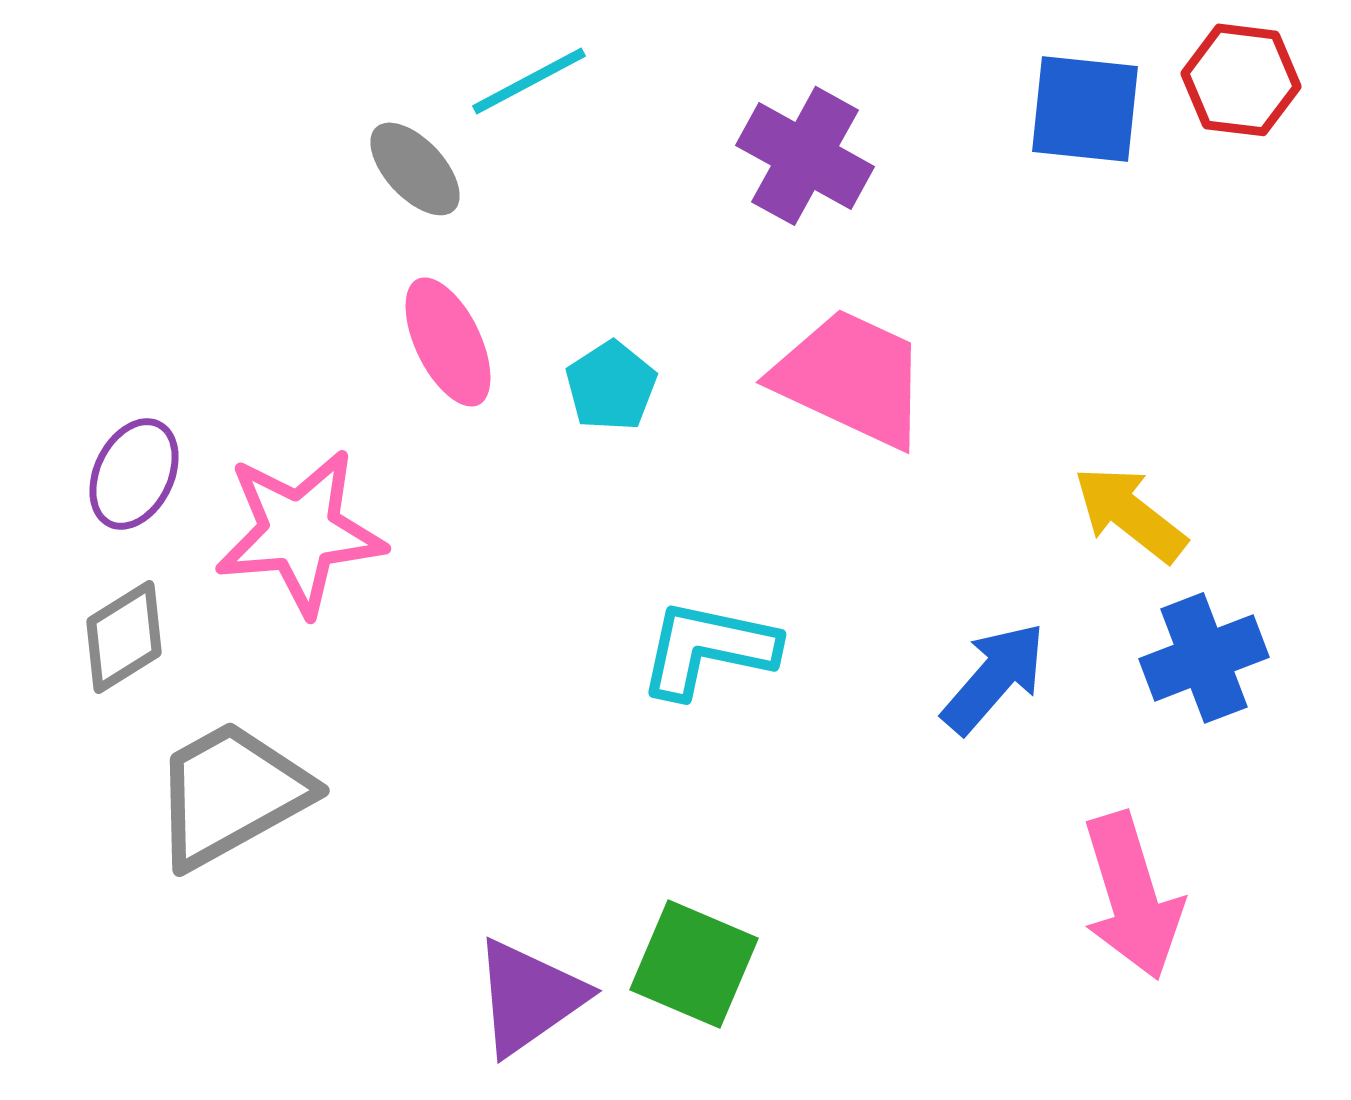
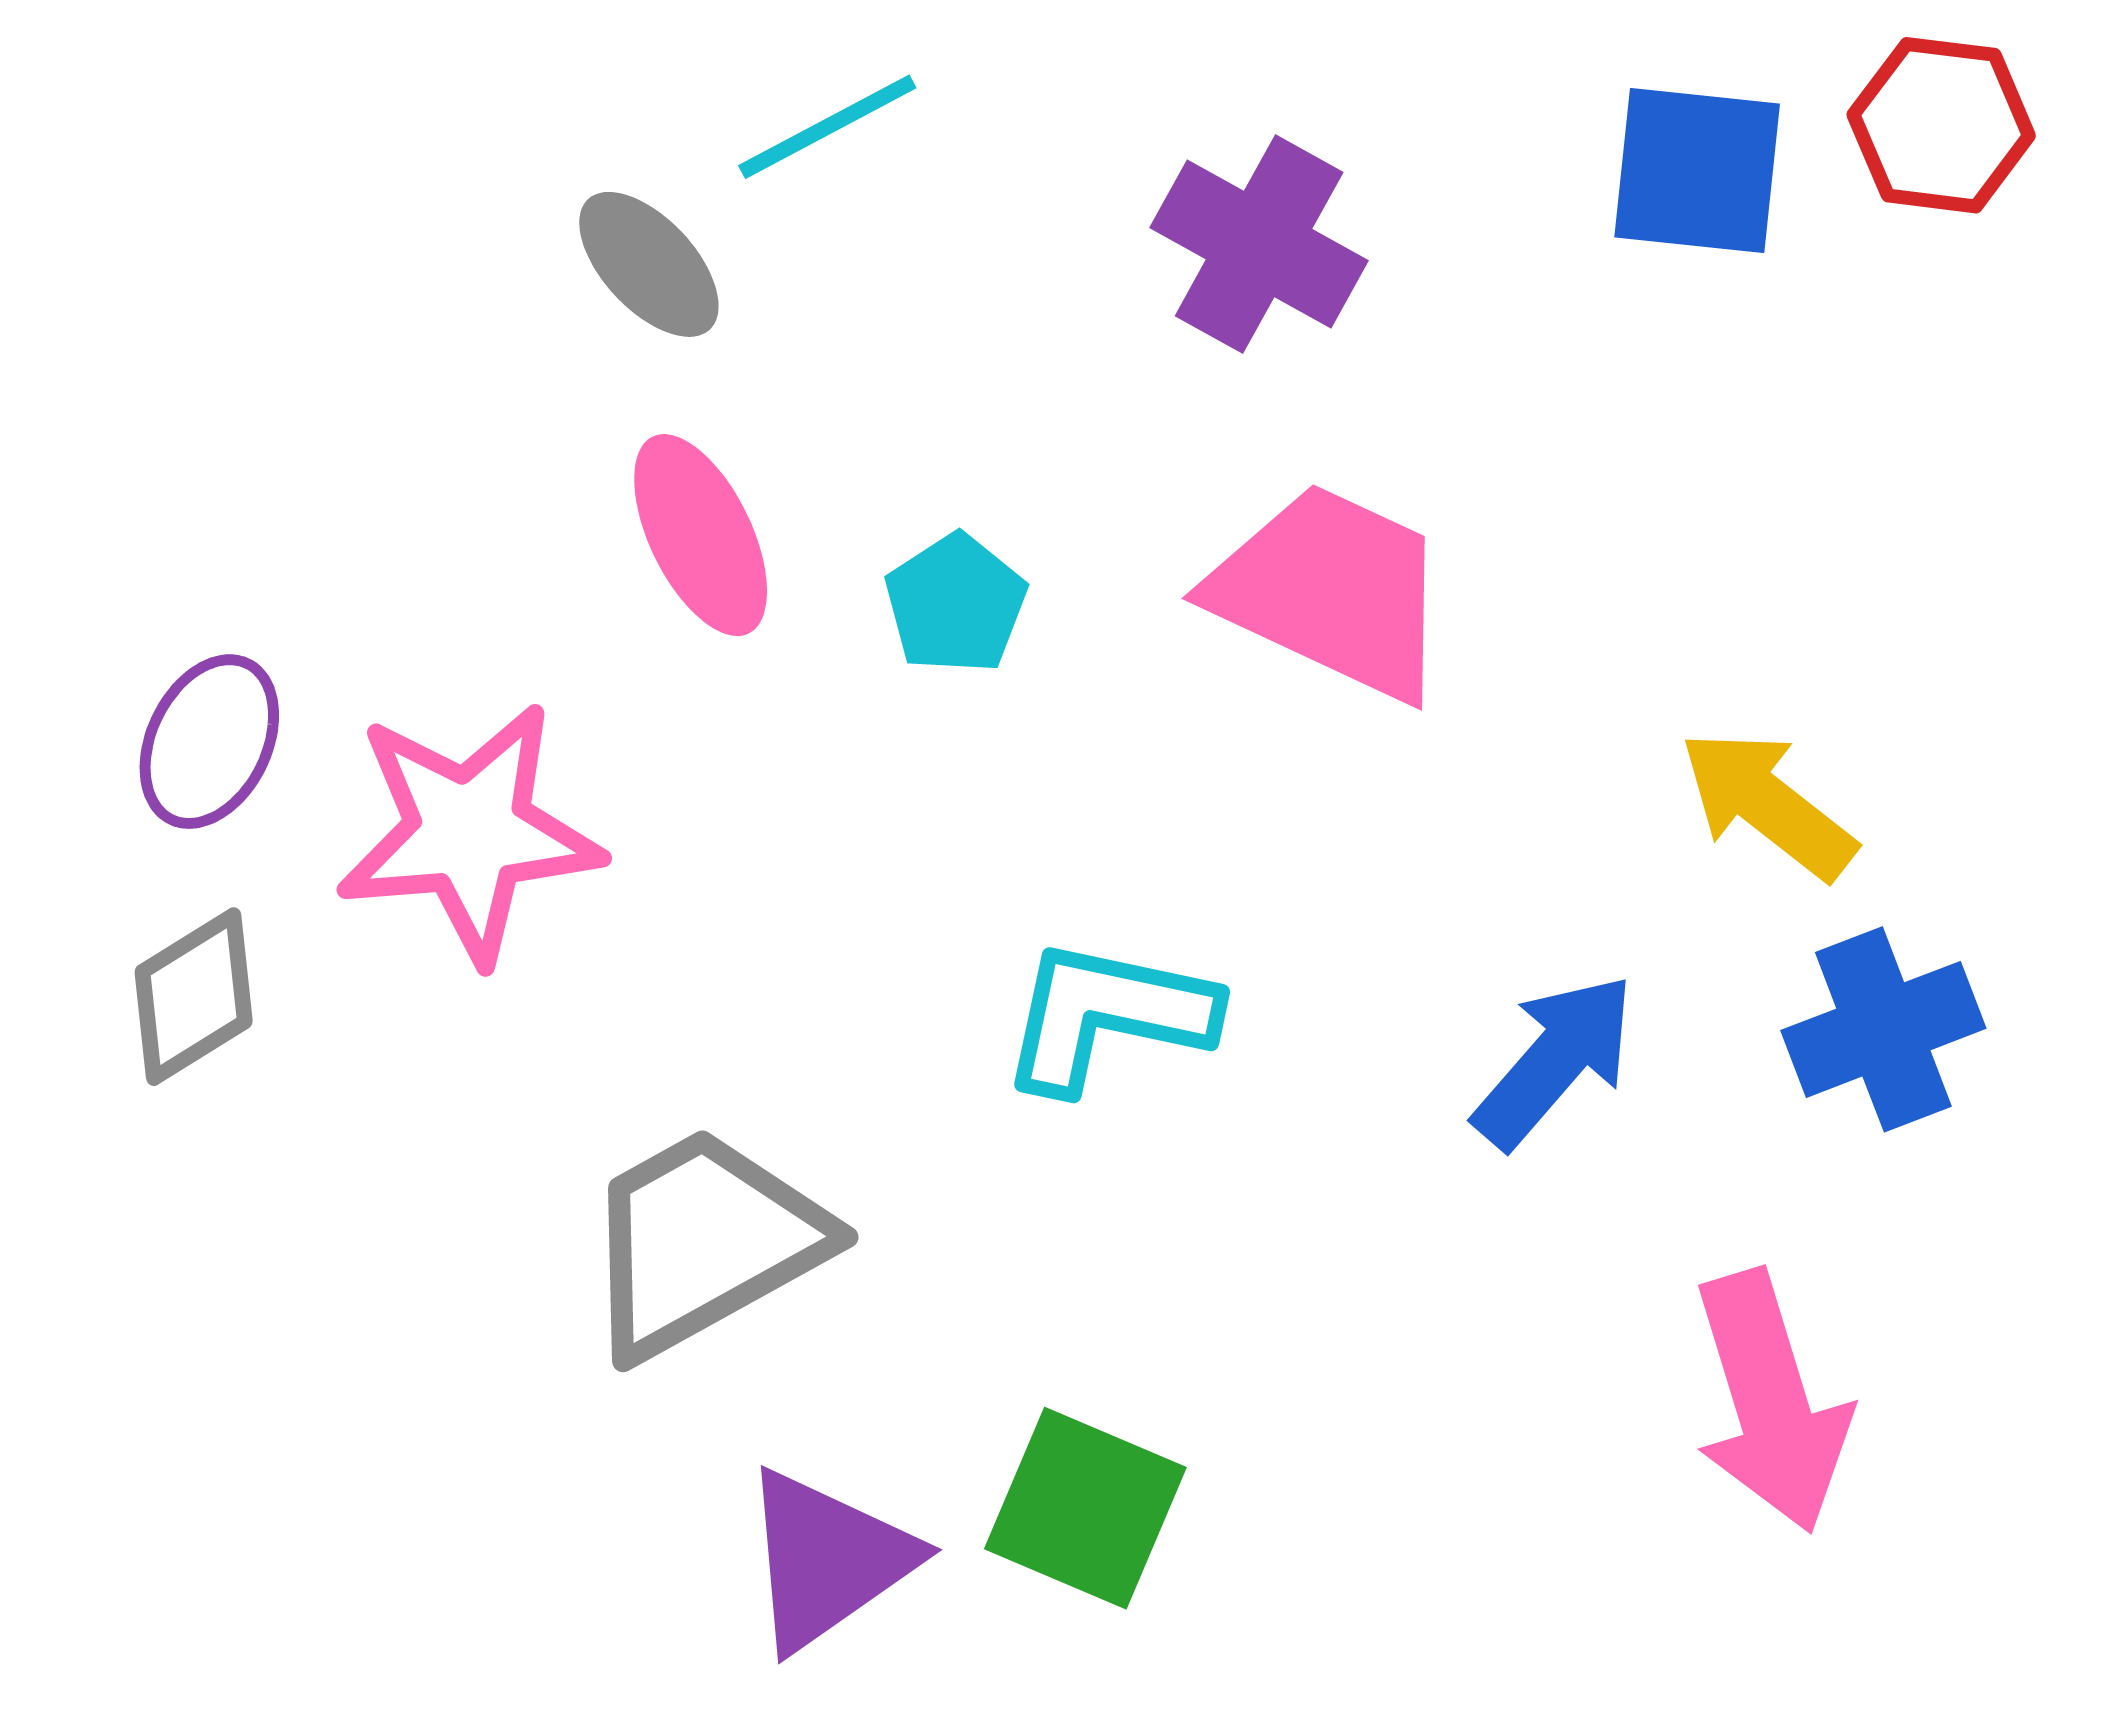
gray trapezoid: (231, 794) -> (704, 1242), moved

